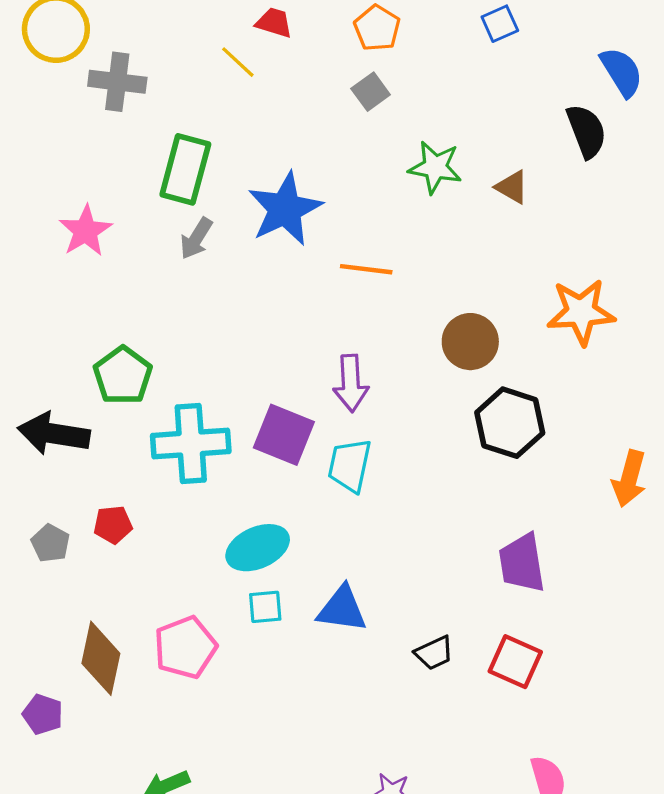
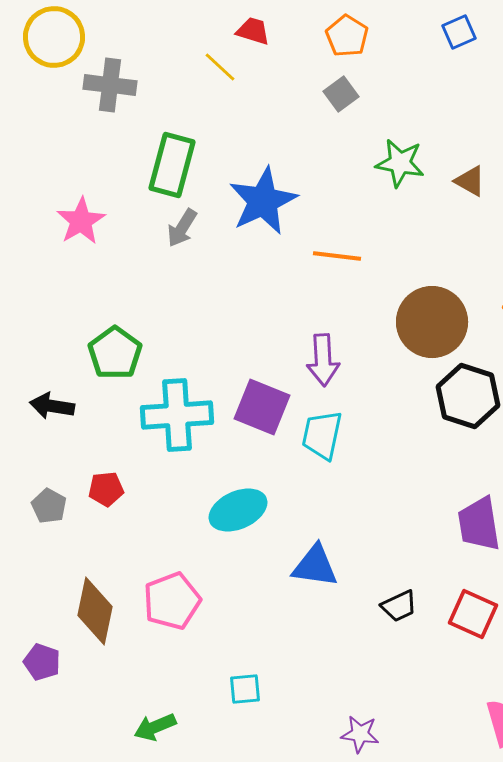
brown circle: (470, 342) -> (432, 322), size x1.4
black arrow: (54, 434) -> (52, 406), size x0.7
cyan square: (265, 607) -> (245, 689), moved

